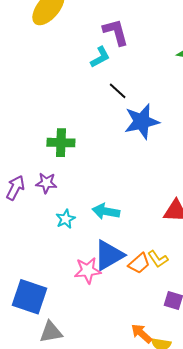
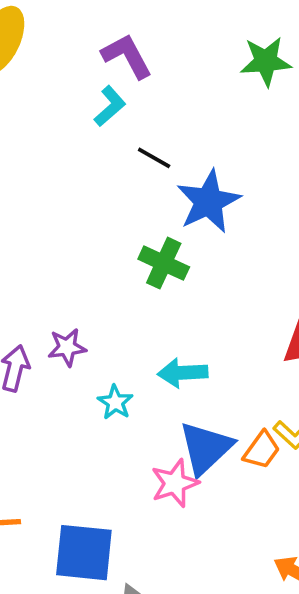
green cross: (61, 143) -> (164, 263), moved, turned 36

